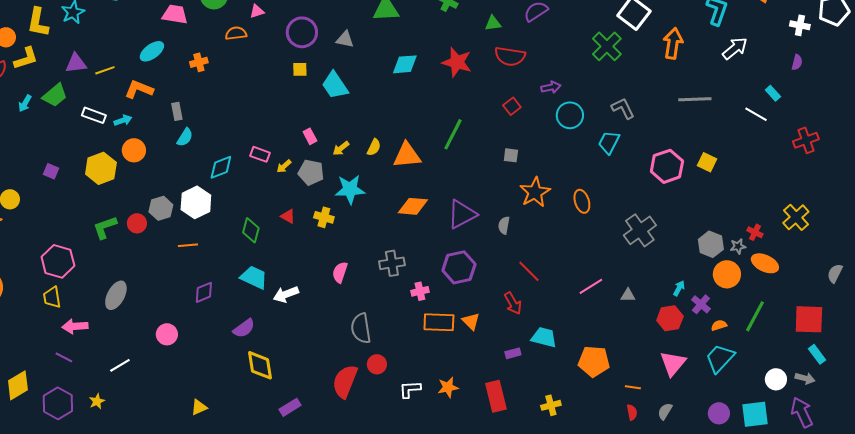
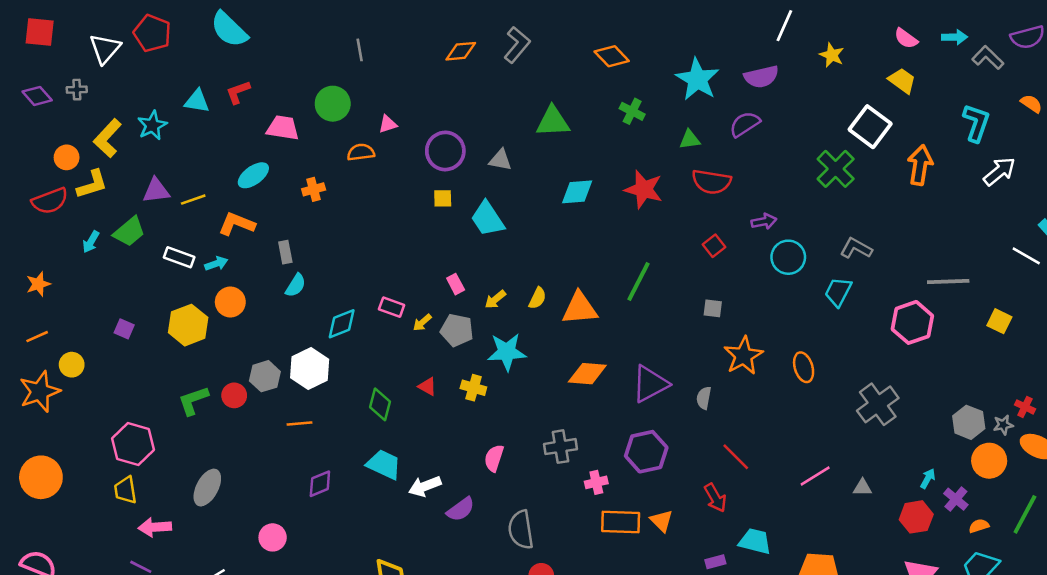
yellow L-shape: (38, 22) -> (107, 138), turned 32
gray line: (695, 99) -> (948, 282), moved
gray L-shape: (623, 108) -> (856, 248), turned -35
yellow square: (707, 162) -> (999, 321), moved
purple semicircle: (244, 328) -> (461, 509), moved

